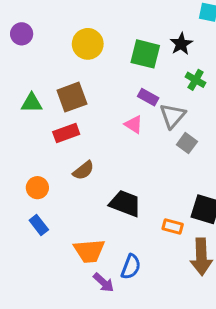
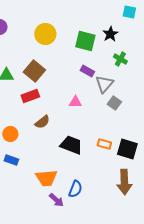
brown square: (72, 97) -> (34, 71), turned -30
pink triangle: (134, 124) -> (75, 102), moved, turned -32
blue rectangle: (39, 225) -> (11, 160), turned -32
orange rectangle: (173, 226) -> (104, 144), moved

